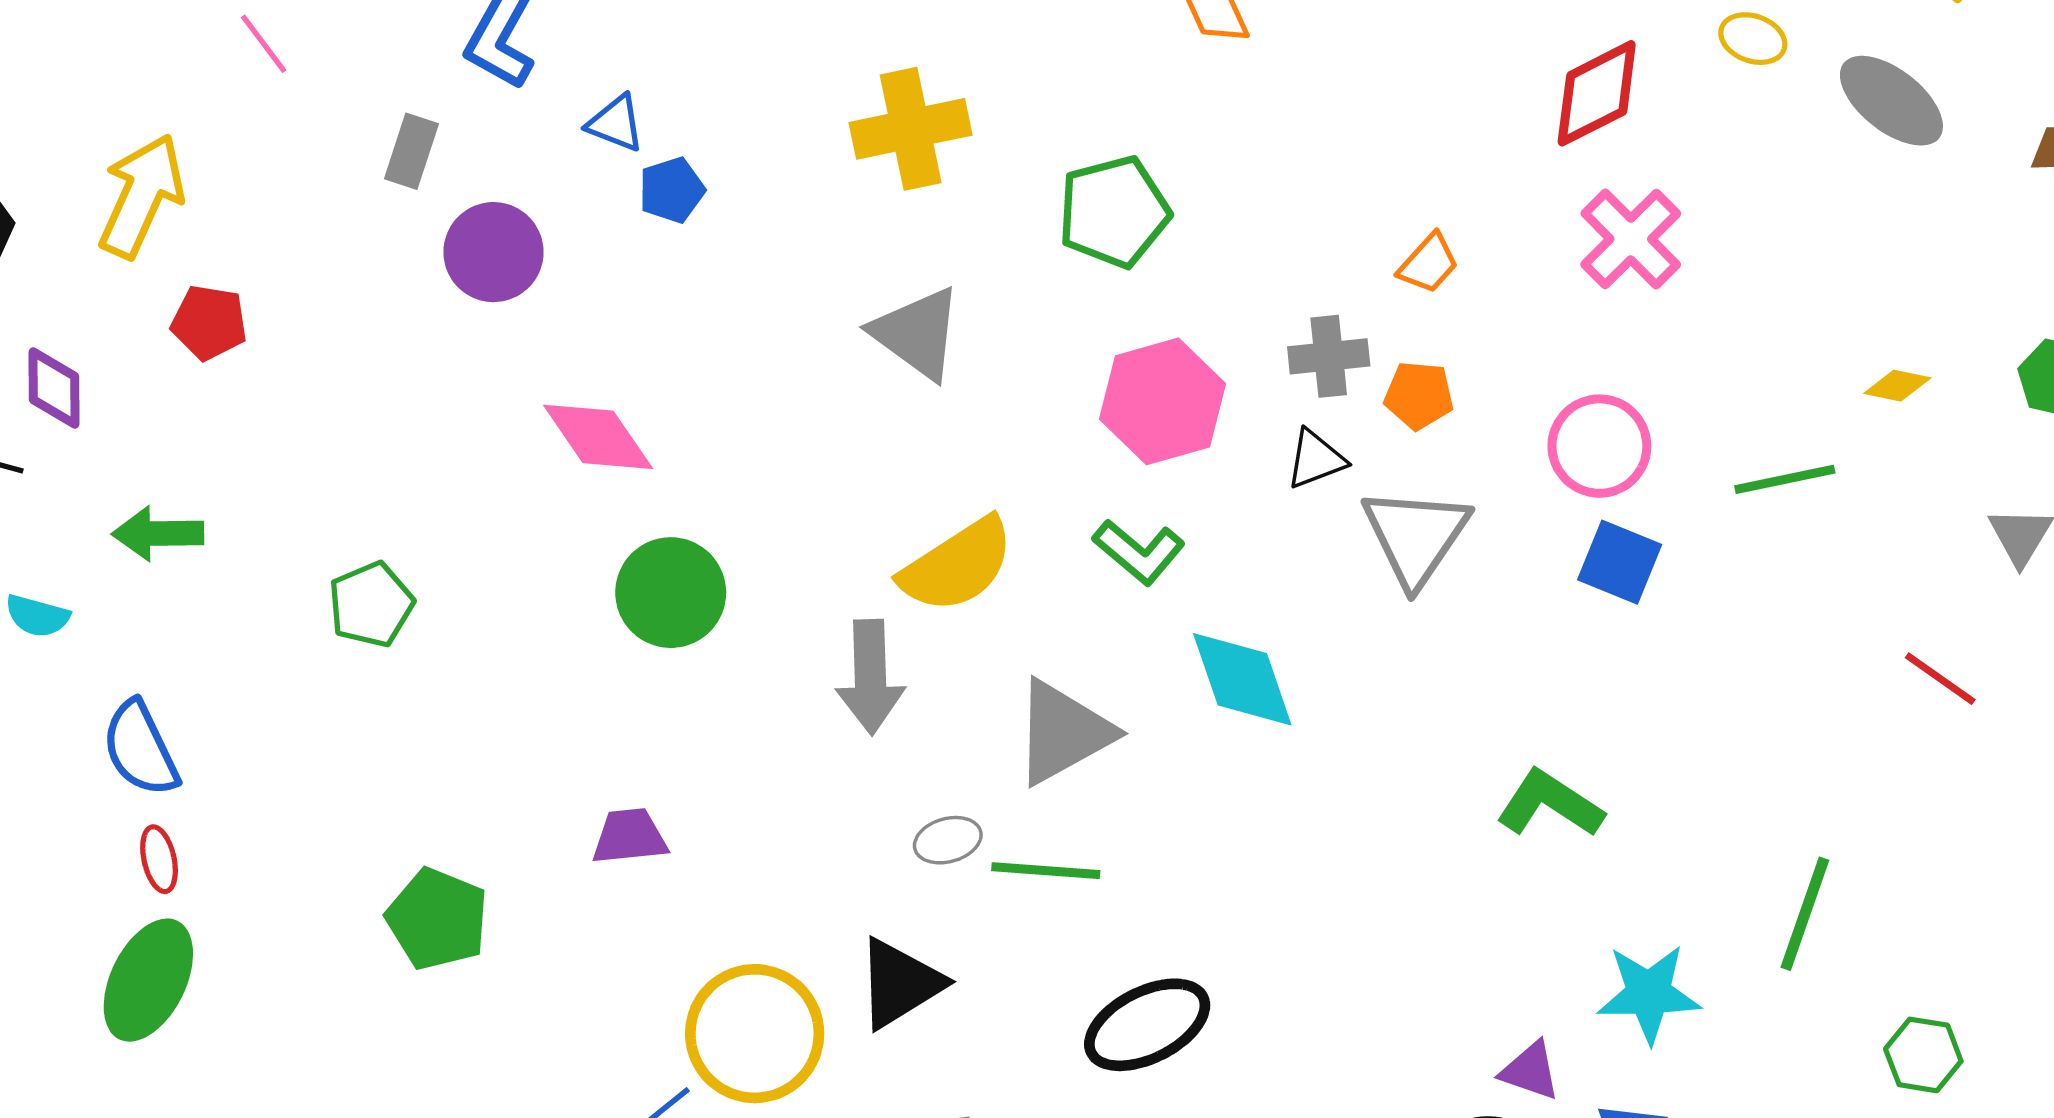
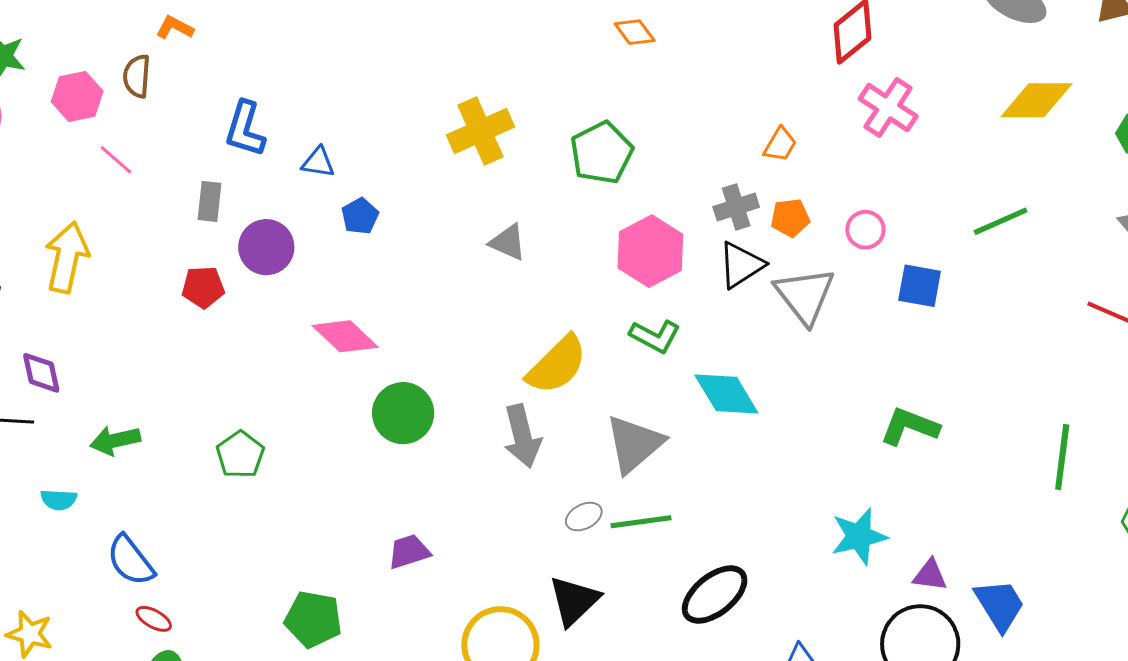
blue pentagon: (672, 190) -> (360, 216), moved
red pentagon: (209, 322) -> (203, 287), moved
gray triangle: (917, 333) -> (508, 242), size x0.7
yellow diamond: (1897, 386) -> (1036, 100), moved, size x2.0
pink circle: (1599, 446) -> (865, 230), moved, size x0.7
black triangle: (1316, 459) -> (741, 265), size x1.4
red ellipse: (159, 859) -> (154, 619), turned -36
cyan star: (1649, 994) -> (859, 536), moved

